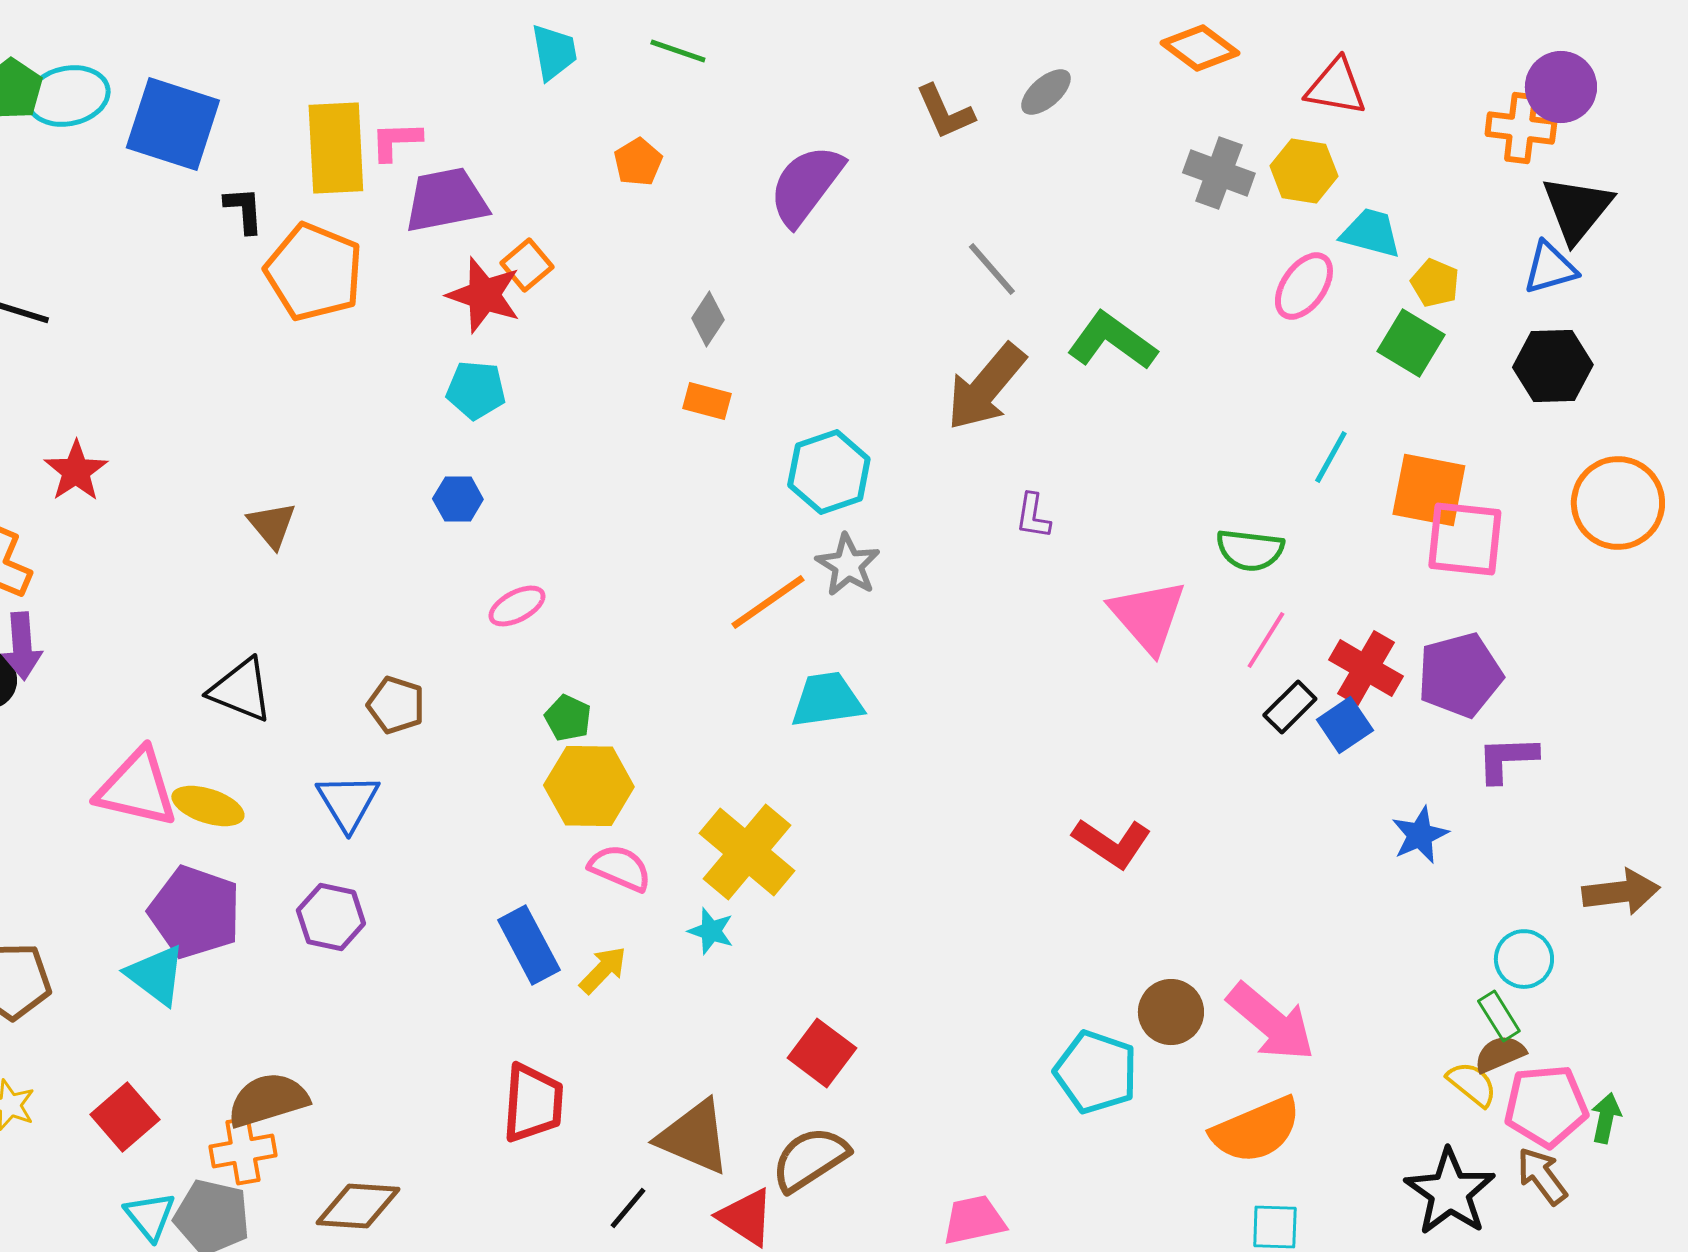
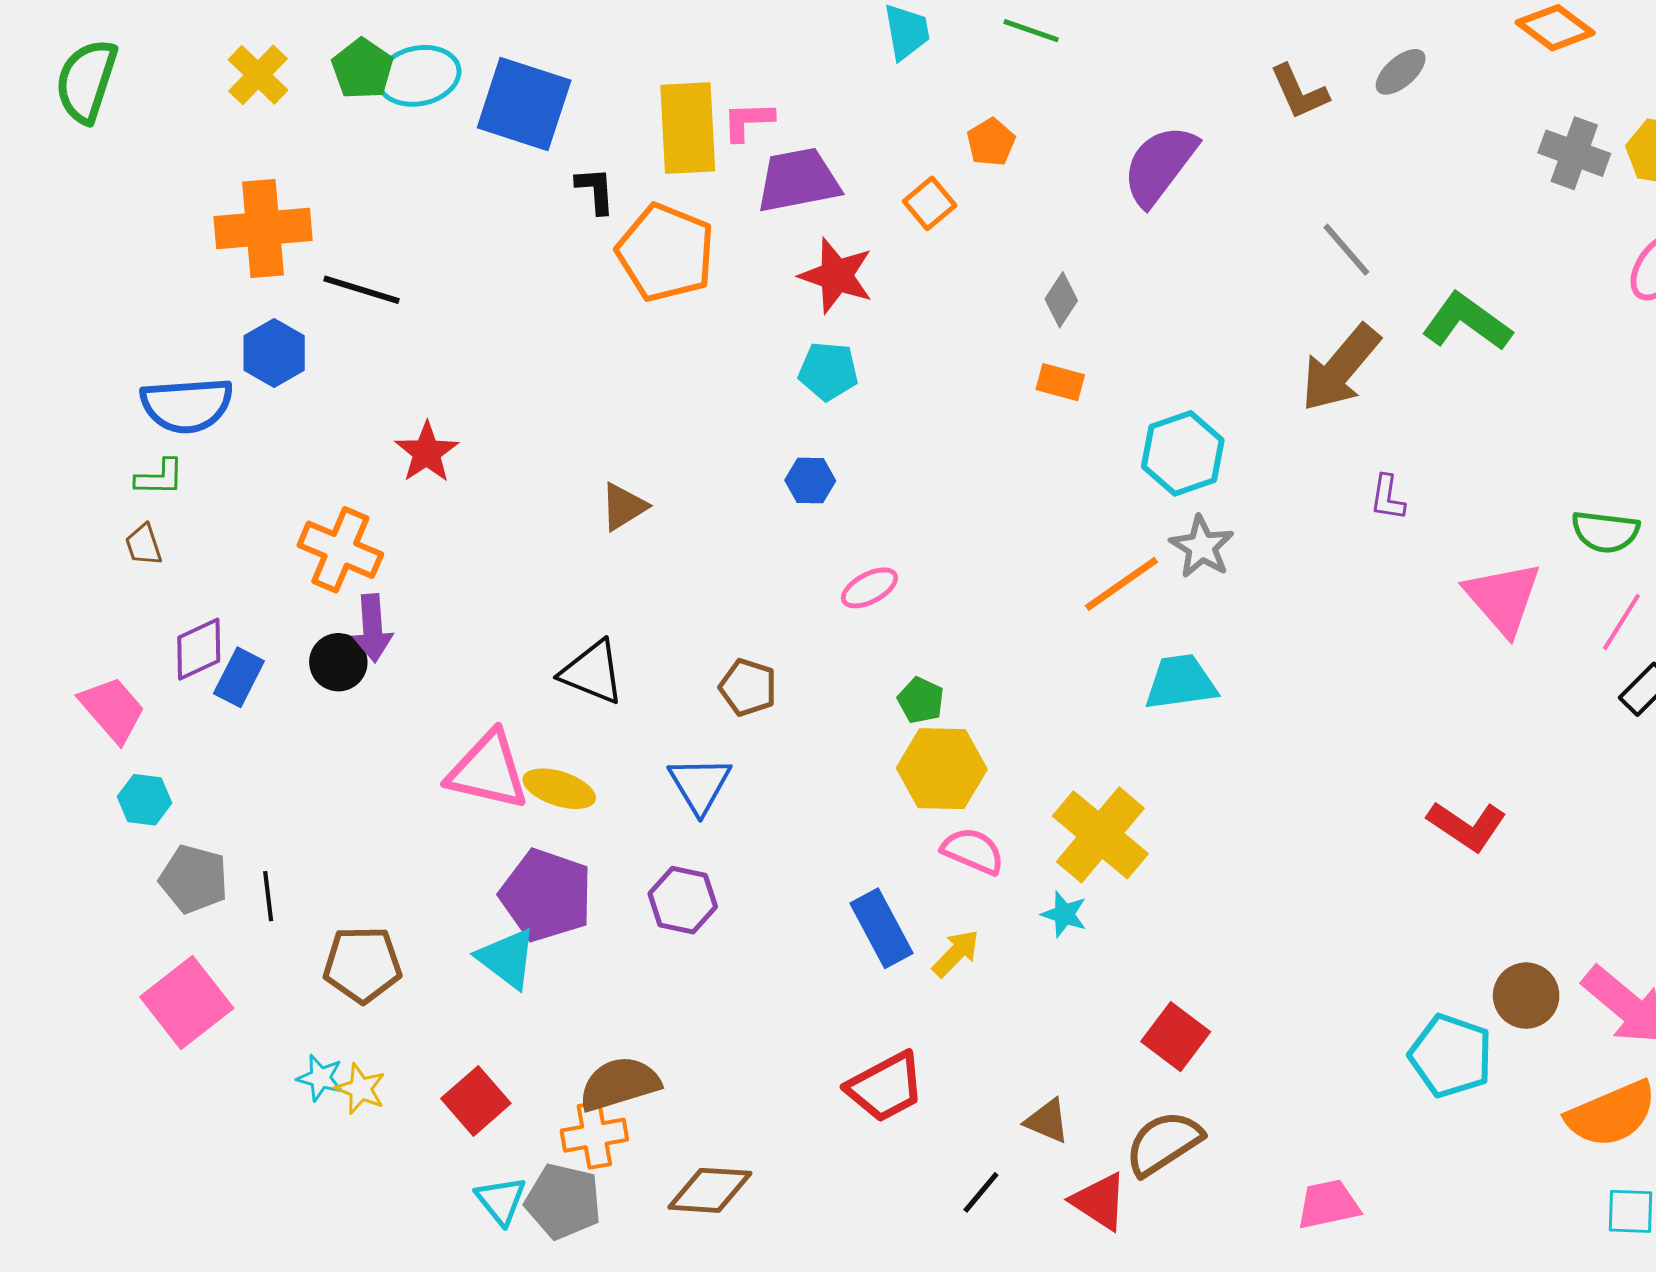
orange square: (527, 265) -> (930, 203), moved
brown triangle: (272, 525) -> (623, 507), turned 38
red trapezoid: (533, 1103) -> (886, 1087), turned 58
brown triangle: (694, 1137) -> (1047, 1121), size x0.6

